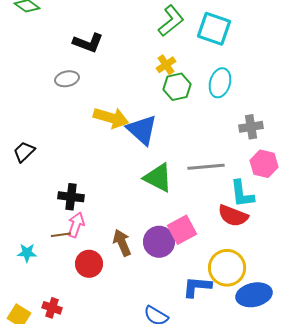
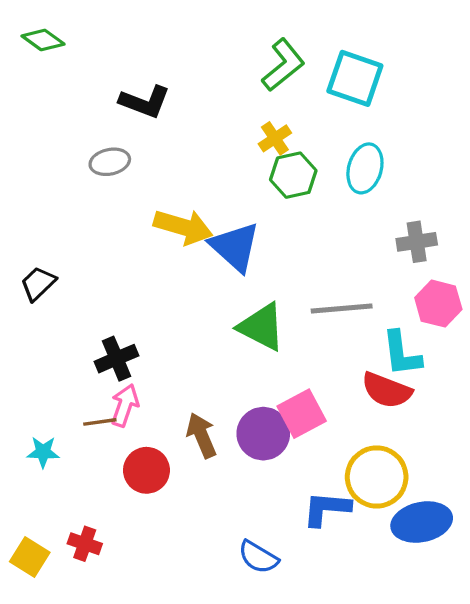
black cross: (71, 197) -> (116, 359), turned -30

